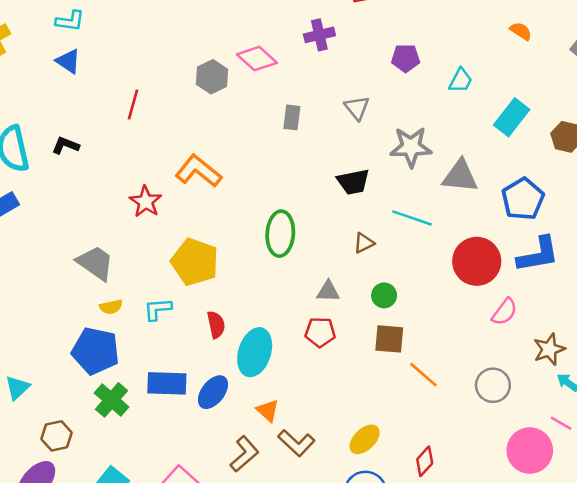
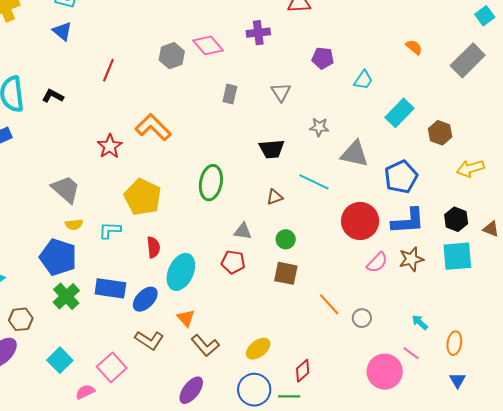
gray star: (411, 147) -> (319, 127), size x0.6
brown star: (549, 349) -> (411, 259), moved
orange line: (423, 375) -> (329, 304), moved
gray circle: (493, 385) -> (362, 318), size x0.7
brown L-shape: (244, 454) -> (149, 340), moved, turned 68

